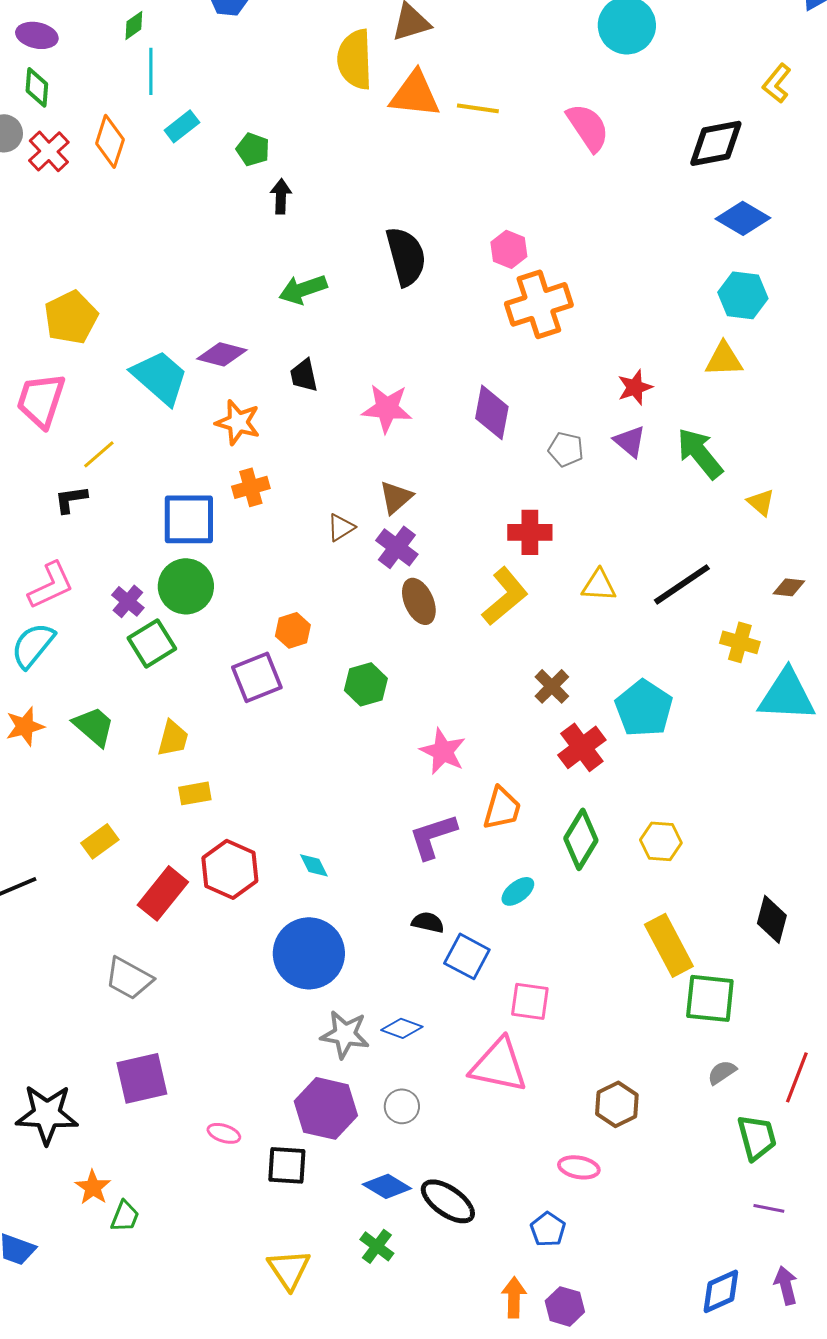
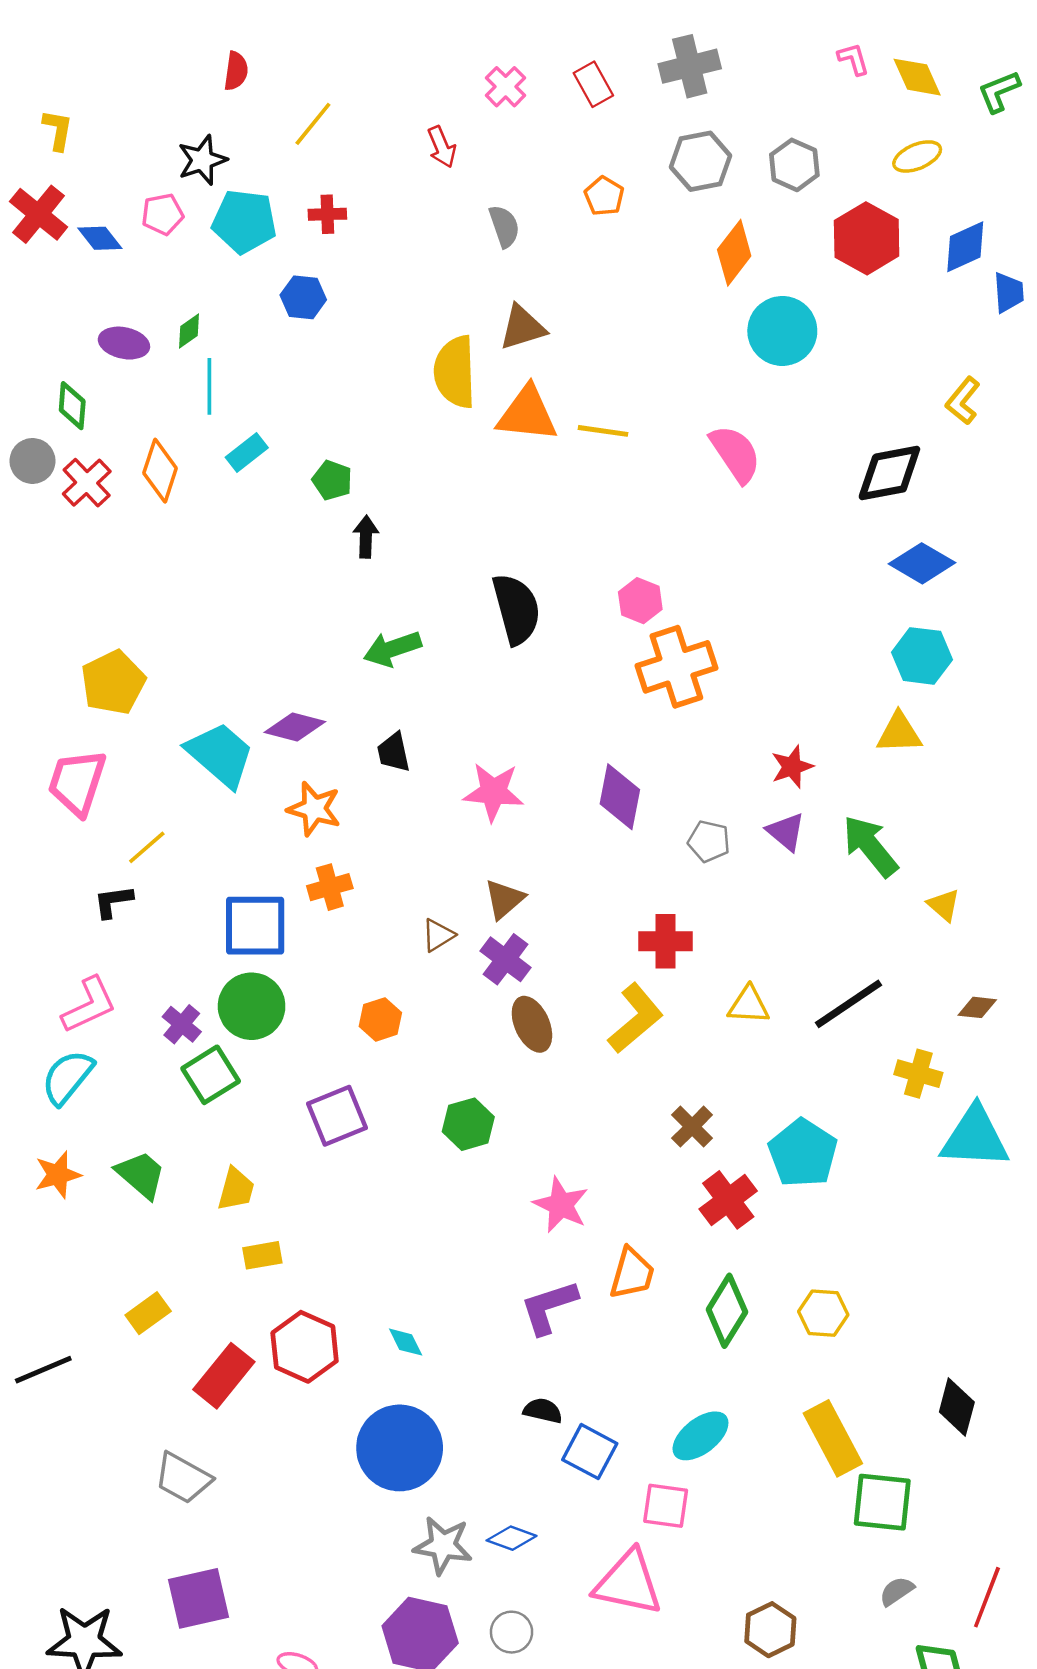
purple ellipse: (37, 35) -> (124, 343), moved
orange hexagon: (293, 630) -> (380, 1019), moved
cyan ellipse: (518, 891) -> (700, 1436), moved, size x1.4

